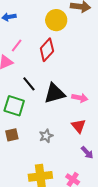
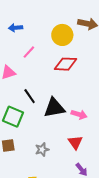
pink line: (17, 45) -> (29, 52), moved
red diamond: (47, 50) -> (65, 64), moved, turned 45

